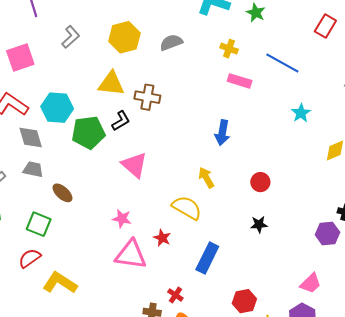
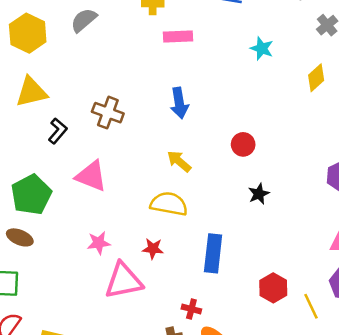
brown cross: (147, 97) -> (108, 113), moved, turned 30
green pentagon: (88, 132) -> (31, 195), moved

